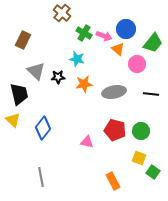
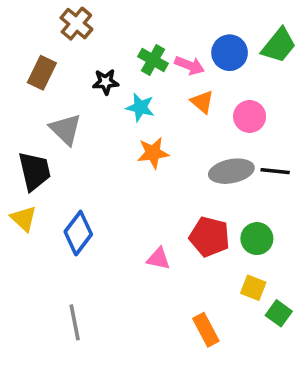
brown cross: (62, 13) -> (76, 24), moved
green trapezoid: (153, 43) -> (279, 45), moved
orange triangle: (118, 49) -> (202, 102), moved
black star: (58, 77) -> (106, 82), moved
gray ellipse: (114, 92) -> (231, 171), moved

